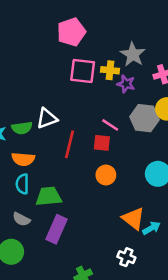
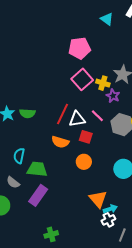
pink square: (83, 71) -> (82, 79), turned 30
white triangle: (47, 118) -> (77, 119), moved
pink line: (110, 125) -> (97, 116), moved
red line: (70, 144) -> (62, 114), moved
orange semicircle: (23, 159) -> (60, 142), moved
white cross: (126, 257) -> (108, 220), moved, turned 32

